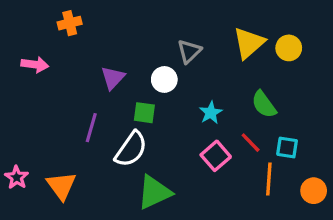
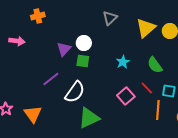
gray triangle: (189, 51) -> (110, 18), moved
white circle: (164, 79) -> (84, 43), moved
green square: (144, 113) -> (83, 61), moved
cyan star: (211, 113) -> (123, 62), moved
purple line: (91, 128) -> (51, 79), turned 36

